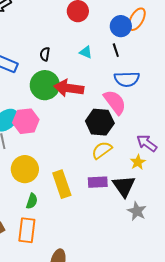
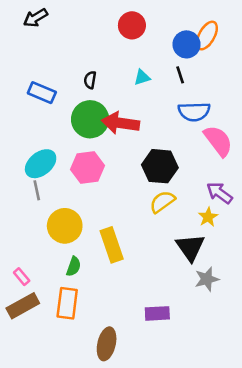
cyan triangle: (86, 52) -> (142, 77), turned -40
pink semicircle: (115, 102) -> (218, 141), moved
pink hexagon: (26, 121) -> (88, 167), moved
purple rectangle: (98, 182) -> (157, 313), moved
gray star: (137, 211) -> (207, 279), turned 30

